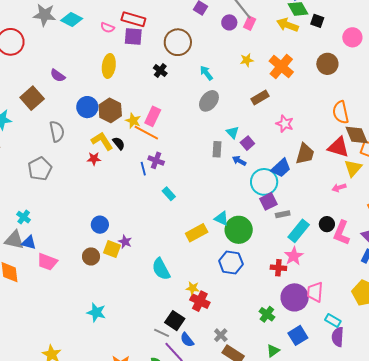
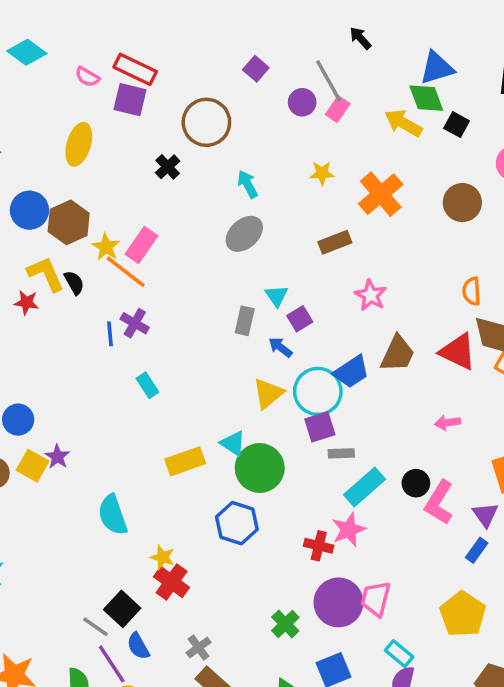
orange semicircle: (341, 112) -> (472, 291), size x0.7
yellow triangle: (353, 168) -> (268, 393), moved

